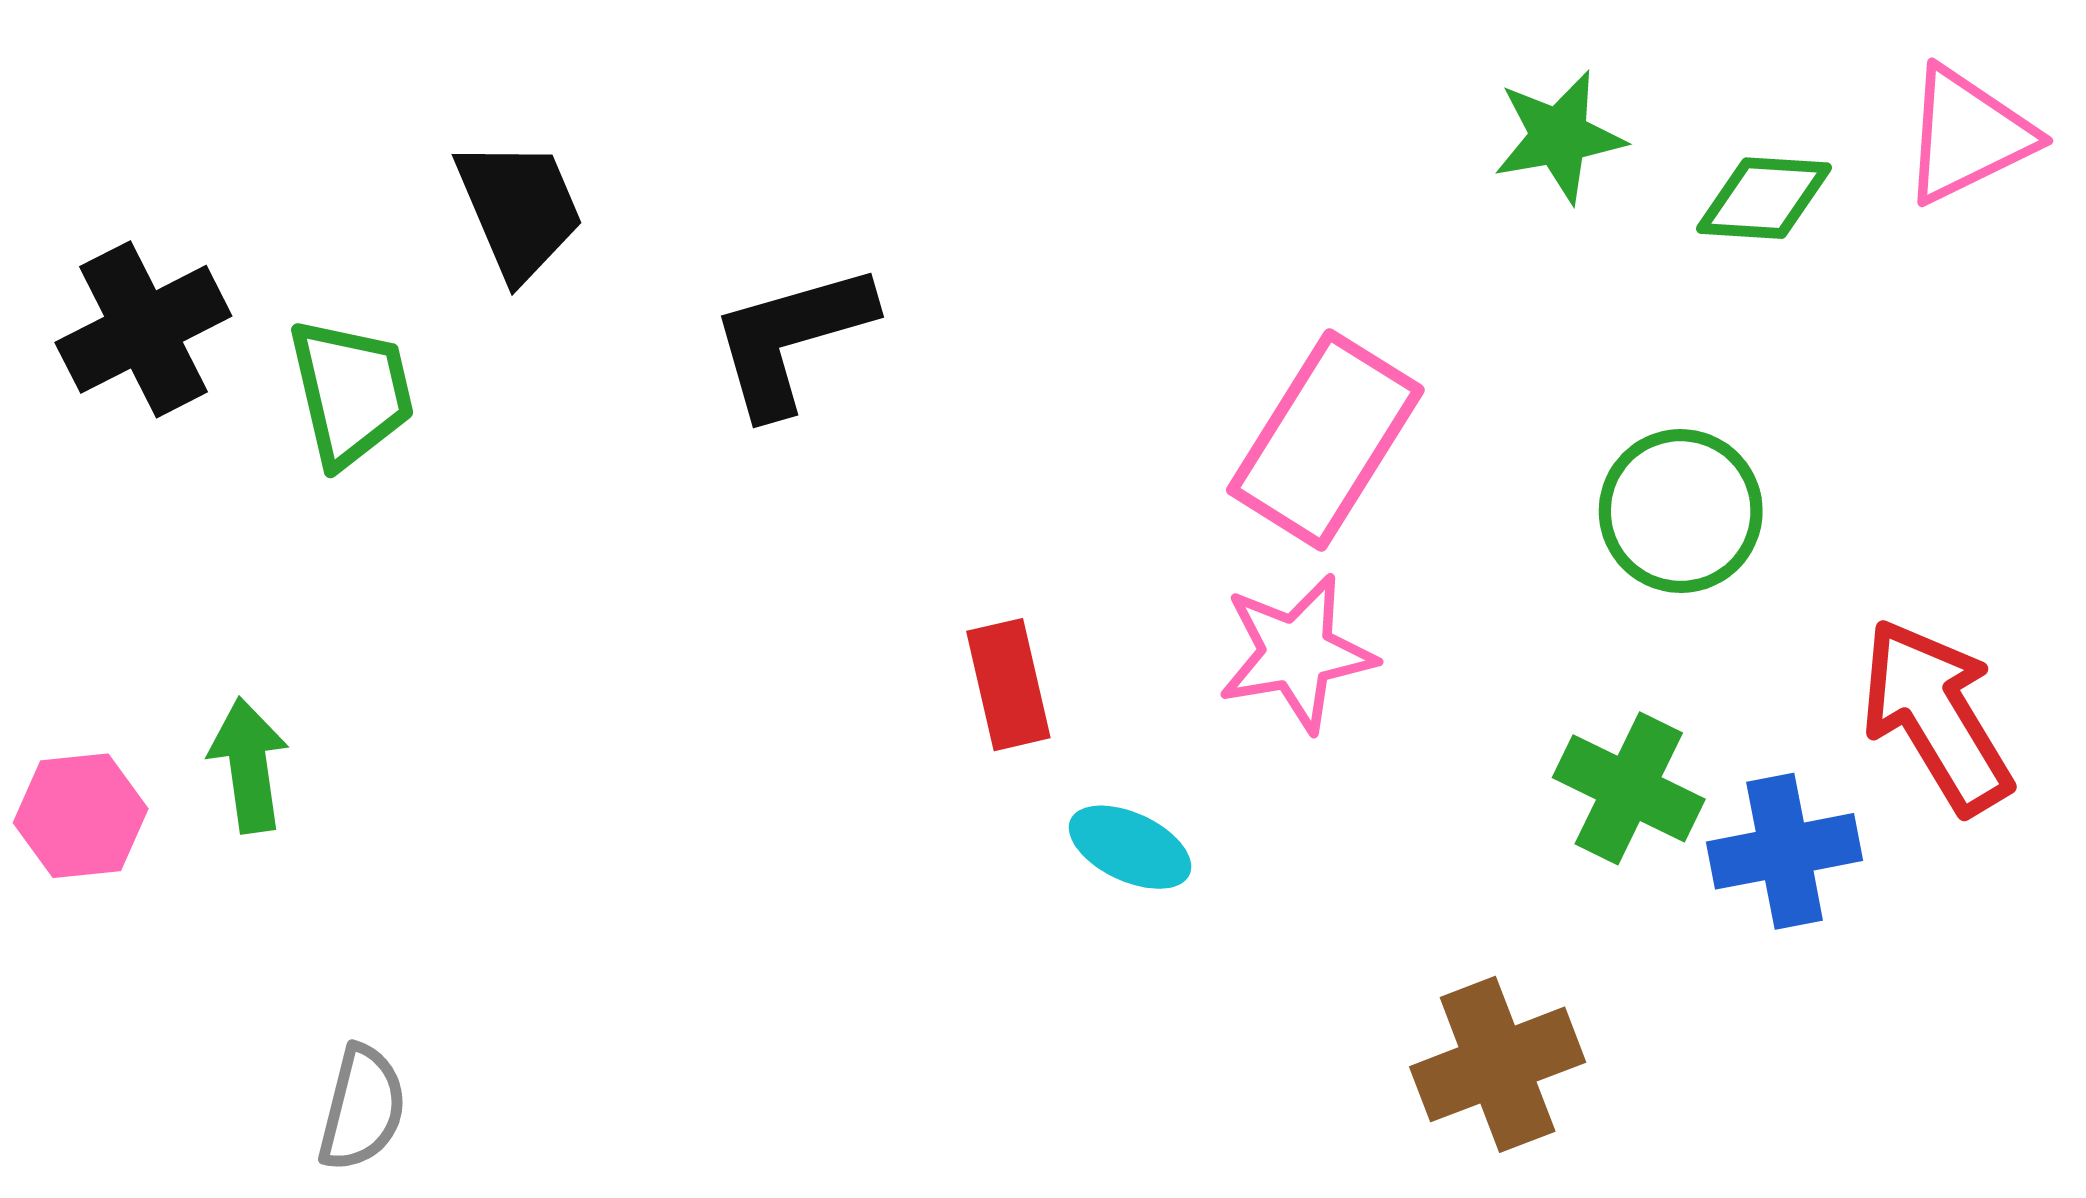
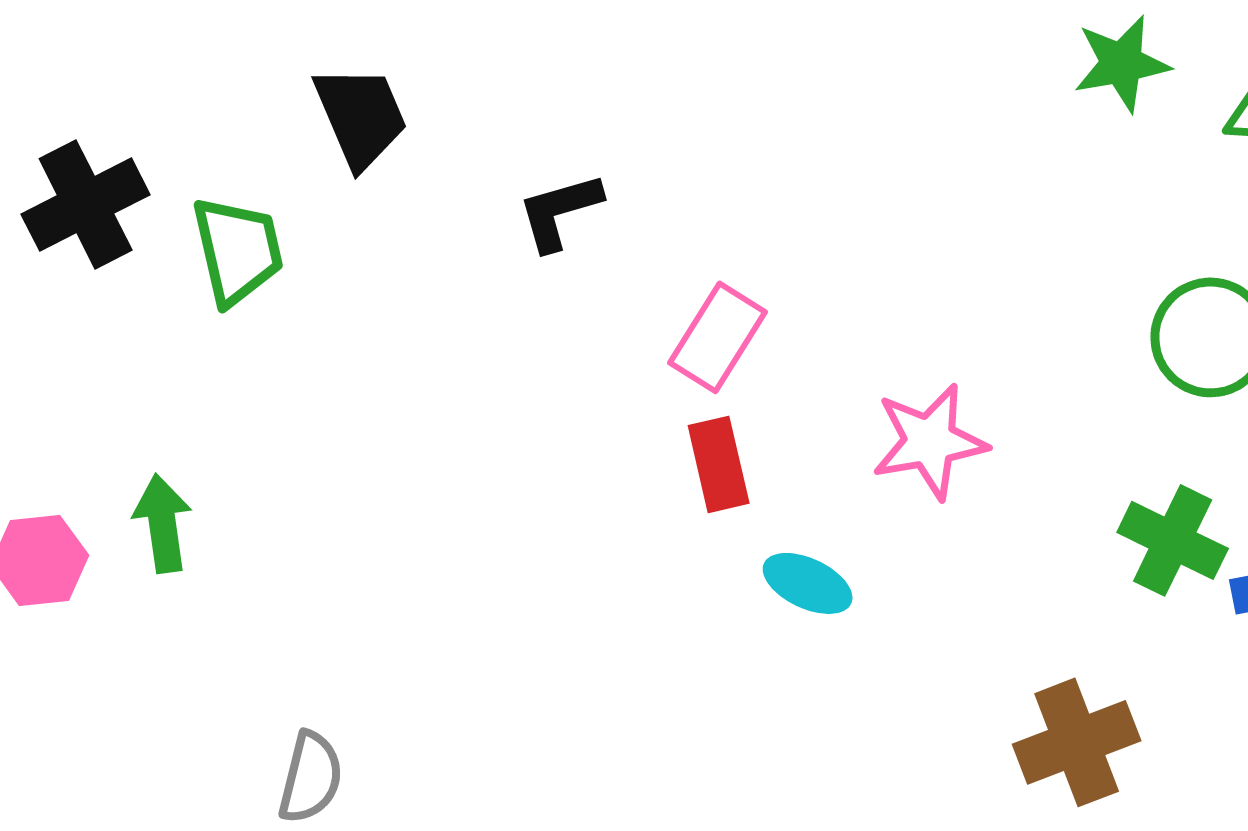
black L-shape: (791, 339) -> (560, 211), size x0.7
pink rectangle: (1325, 440) -> (718, 337), moved, size x0.7
gray semicircle: (362, 1108) -> (311, 777), moved

